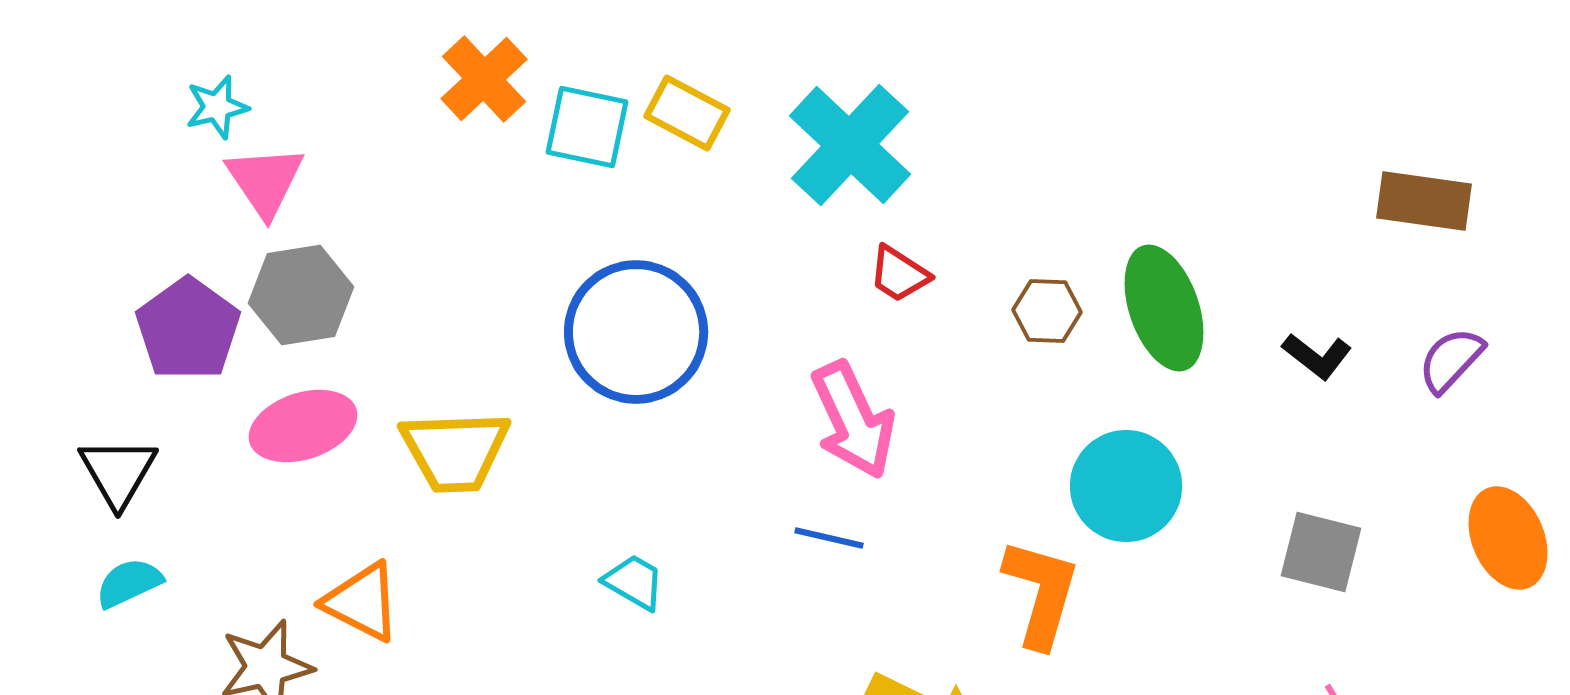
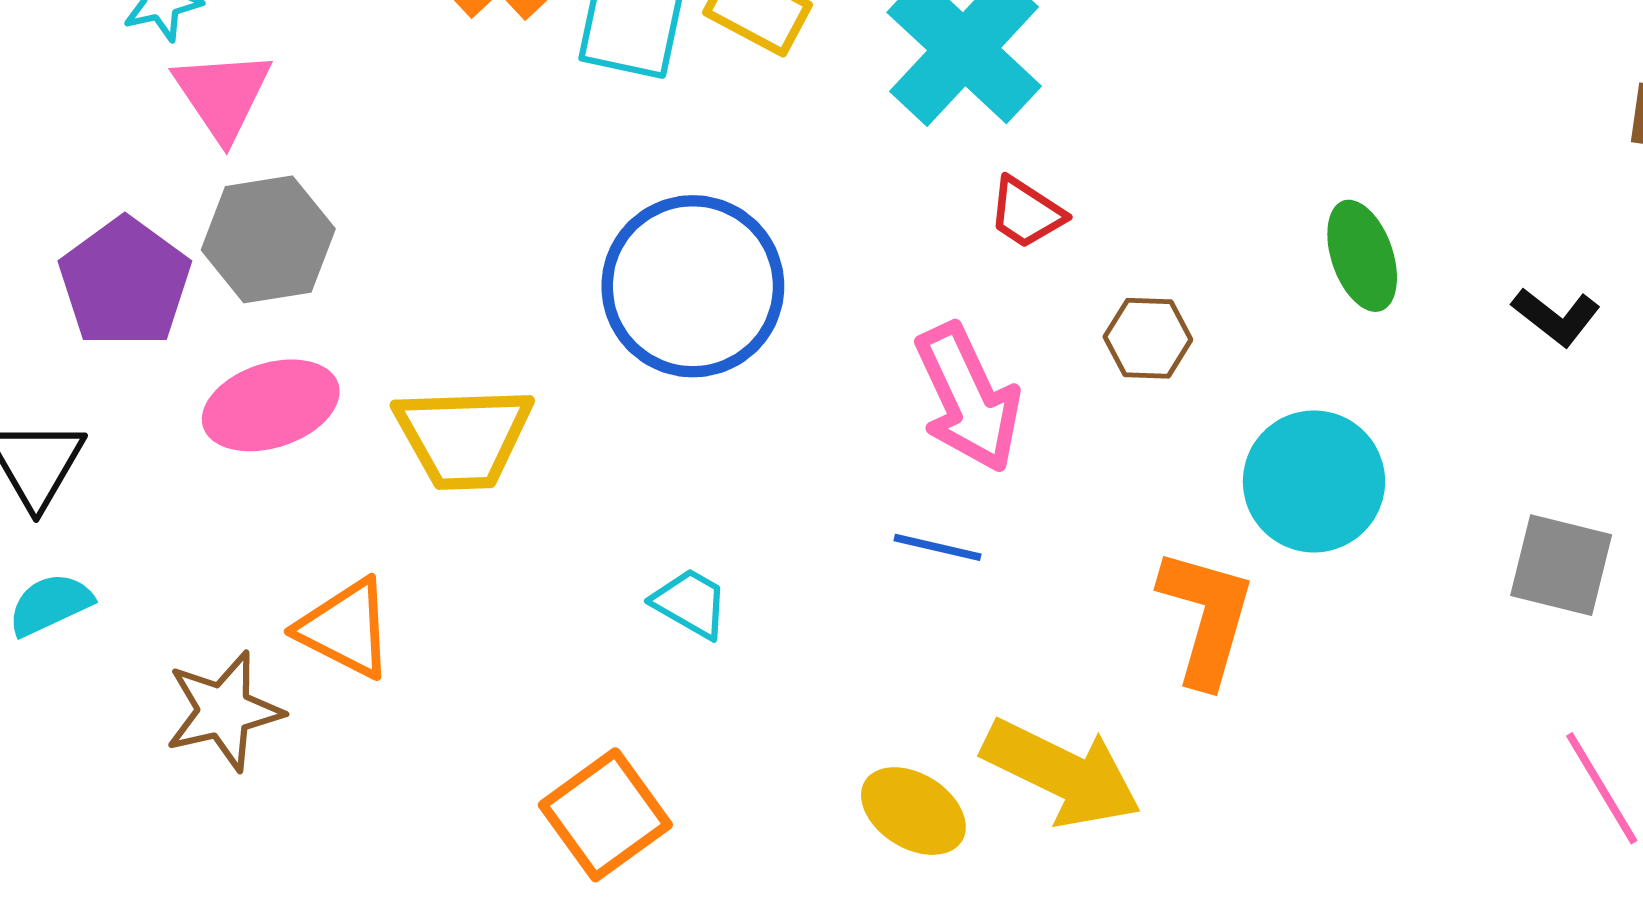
green ellipse: (1164, 308) -> (1362, 256), size x0.7
brown hexagon: (1047, 311) -> (1148, 338), moved

